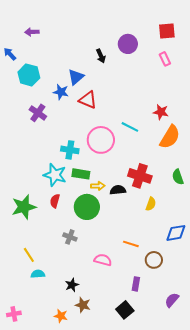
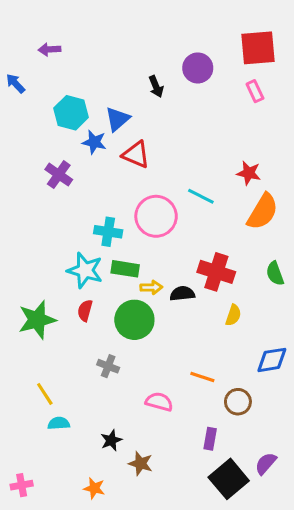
red square: (167, 31) -> (258, 48), size x1.4
cyan hexagon: (29, 75) -> (71, 113), moved
brown star: (83, 305) -> (141, 463), moved
black square: (125, 310) -> (229, 479), moved, size x1.4

